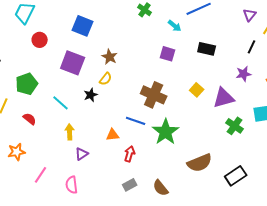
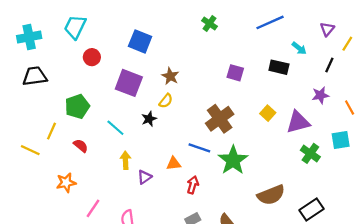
cyan arrow: (175, 26) -> (299, 48), moved
brown cross: (154, 95) -> (220, 119), turned 30
purple triangle: (82, 154) -> (145, 177), moved

